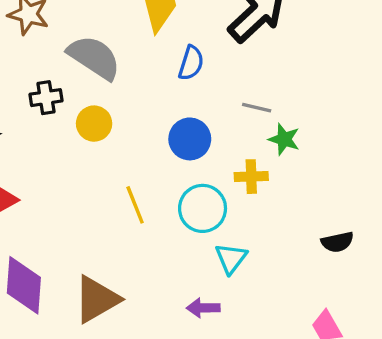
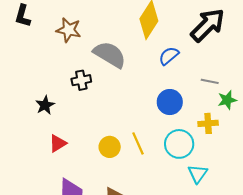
blue semicircle: (191, 63) -> (169, 56), turned -145
yellow circle: (94, 124) -> (110, 147), moved
green star: (284, 139) -> (227, 100), turned -30

